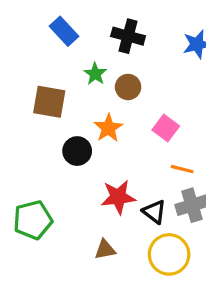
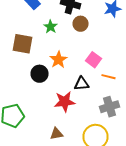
brown circle: (128, 87) -> (80, 24), moved
orange line: (182, 169) -> (108, 77), moved
black triangle: (154, 212) -> (82, 84), moved, turned -42

